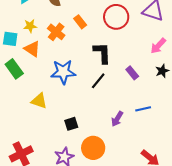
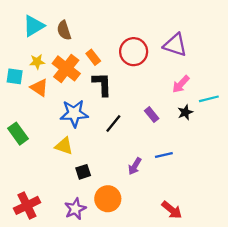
orange cross: (56, 32) -> (66, 68), size x1.4
black L-shape: (102, 53) -> (102, 84), moved
green rectangle: (14, 69) -> (18, 134), moved
yellow triangle: (39, 101) -> (64, 146), moved

